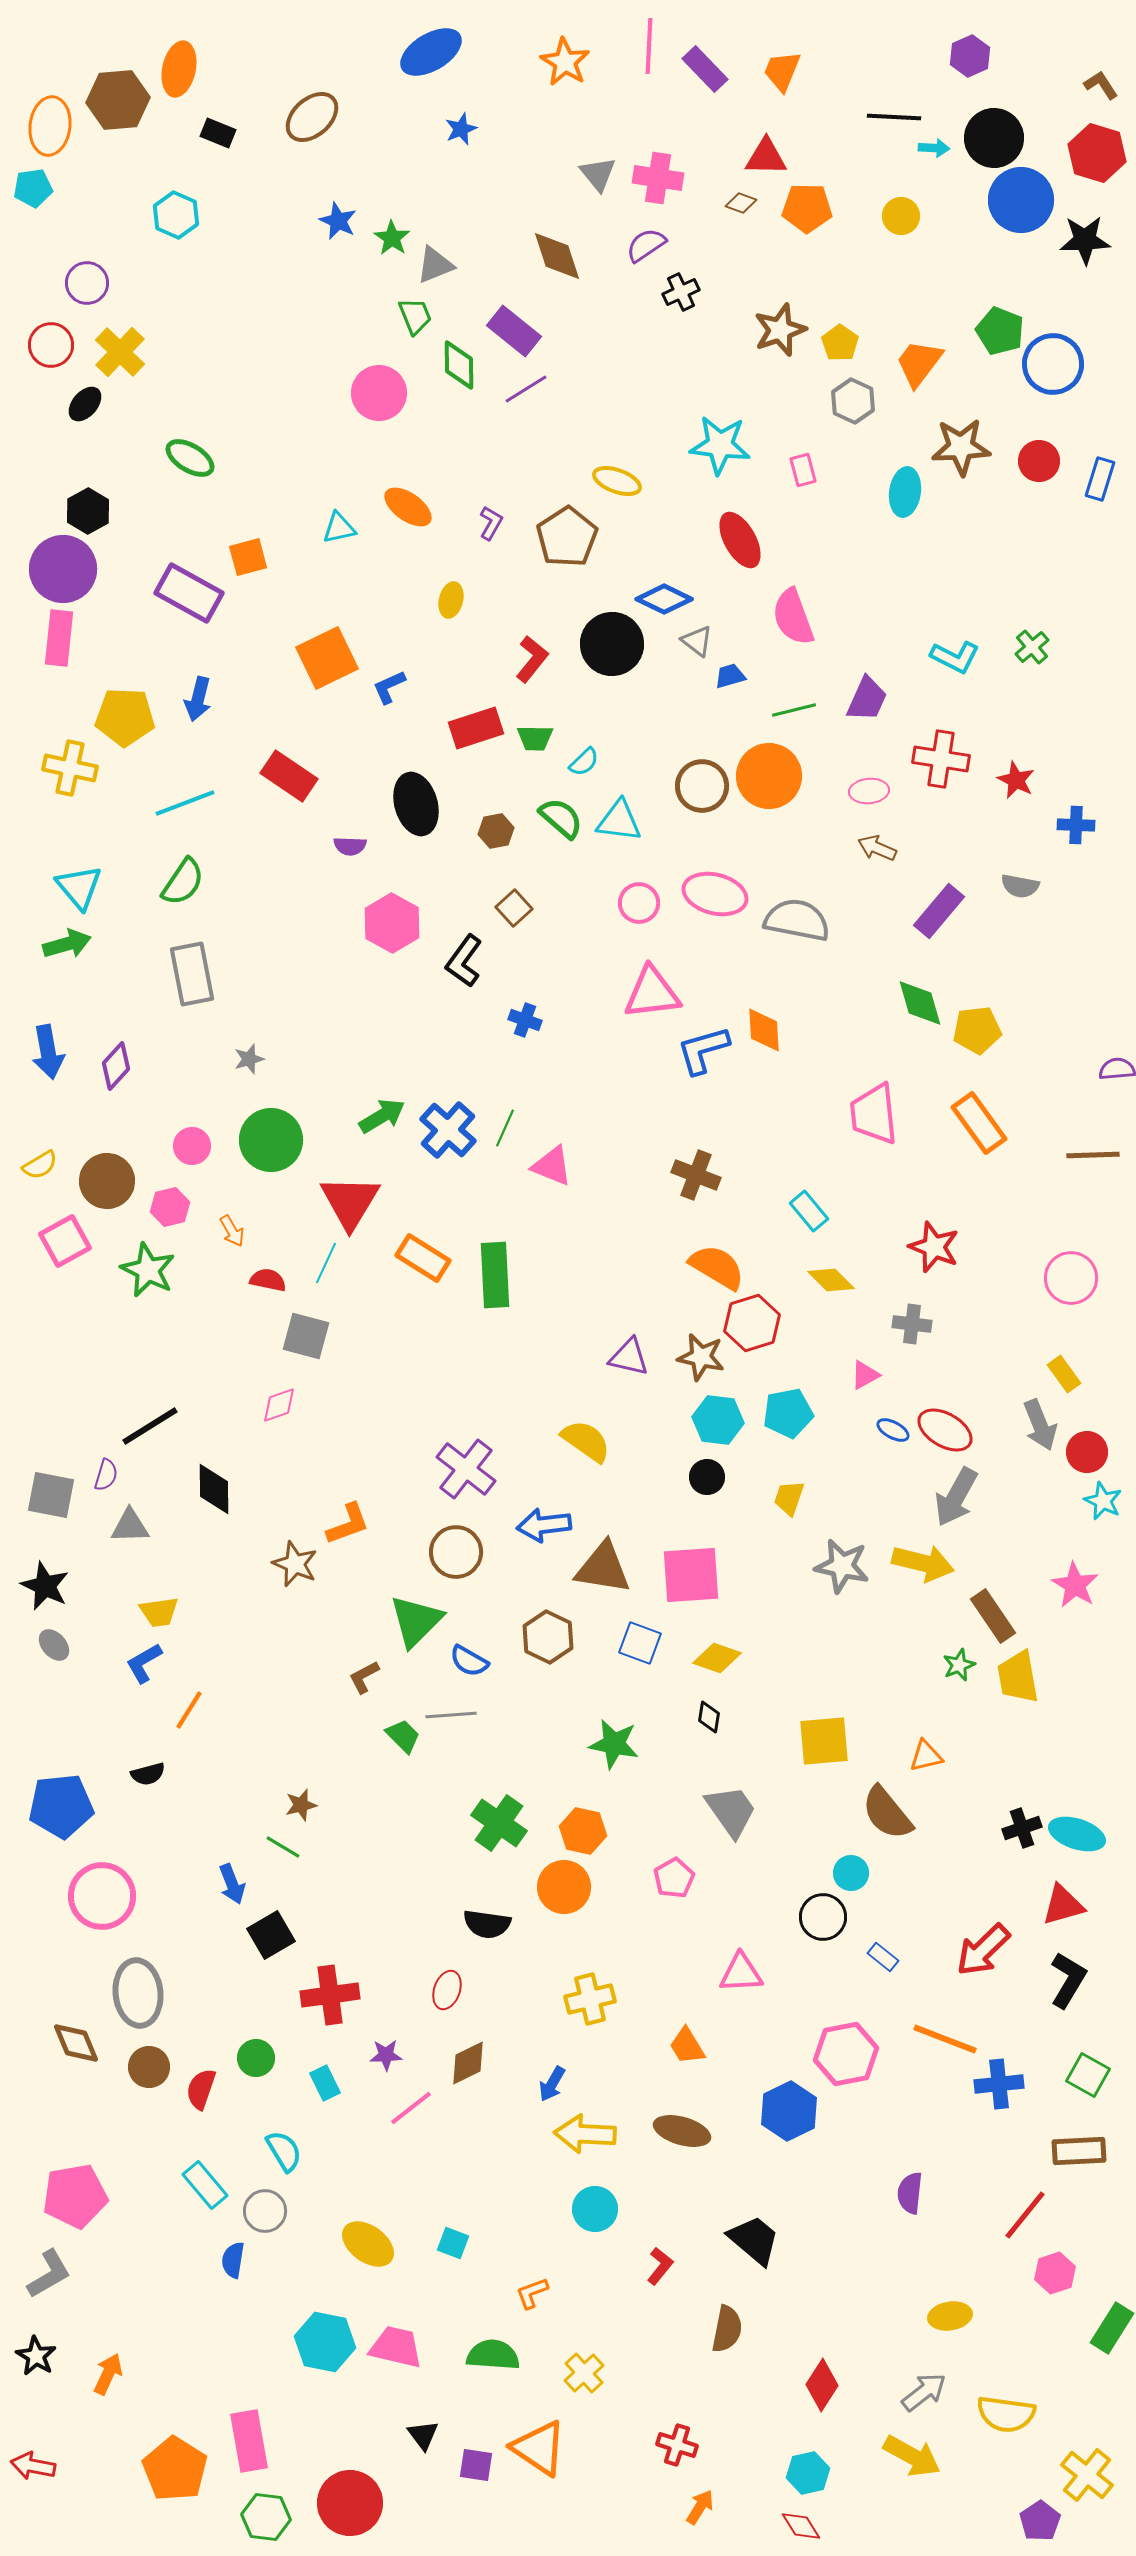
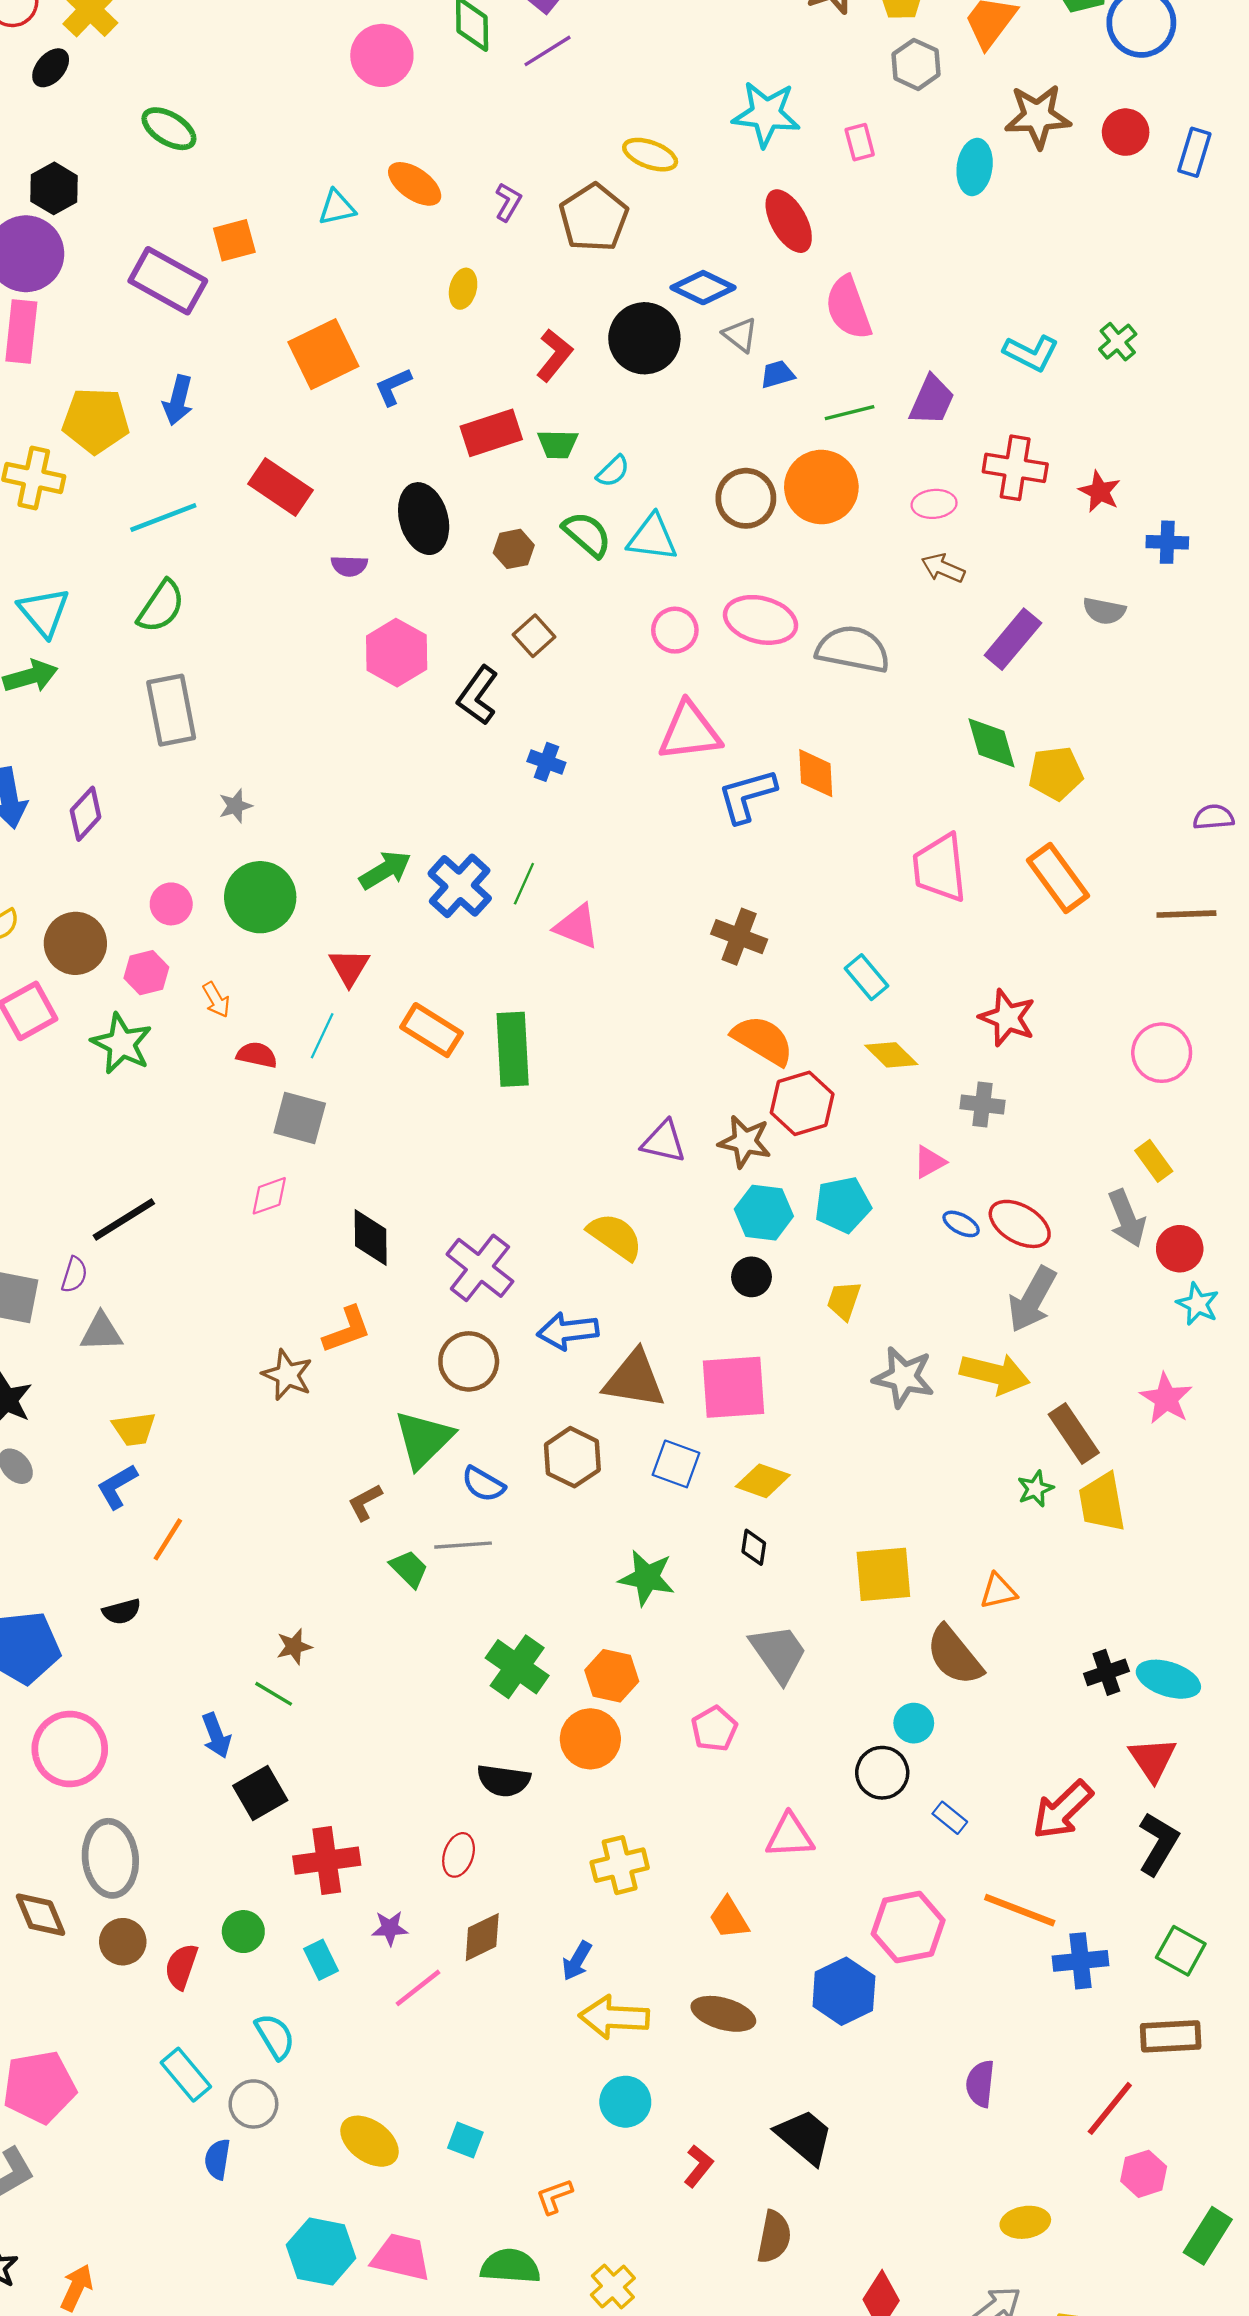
red triangle: (350, 1202) -> (349, 967), size x0.6
black diamond: (214, 1489) -> (371, 1237), moved
red triangle: (1063, 1905) -> (1153, 1759), turned -48

